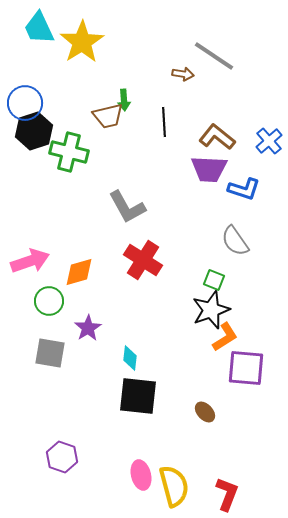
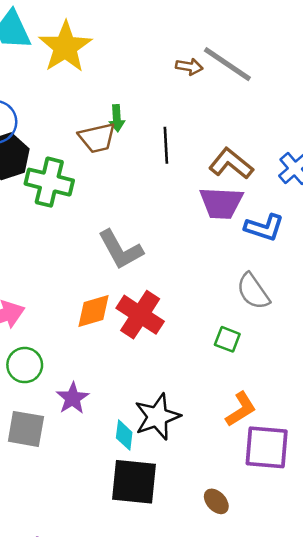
brown arrow: (183, 74) -> (189, 67), moved
orange diamond: (79, 272) -> (93, 311), moved
black star: (211, 310) -> (157, 417), moved

